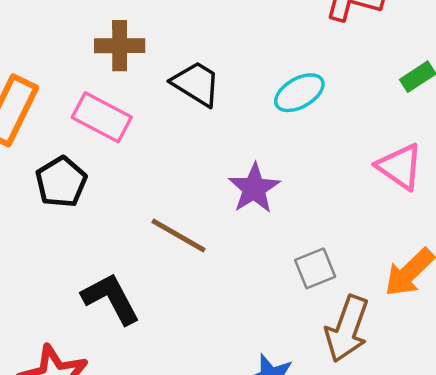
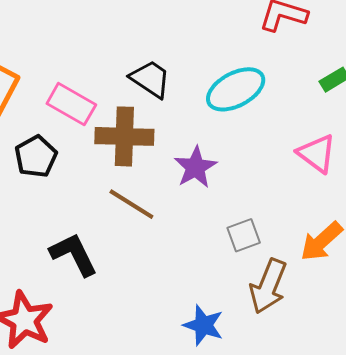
brown cross: (120, 46) -> (124, 136), moved, size x1.4
cyan ellipse: (299, 93) -> (236, 89), size x1.4

